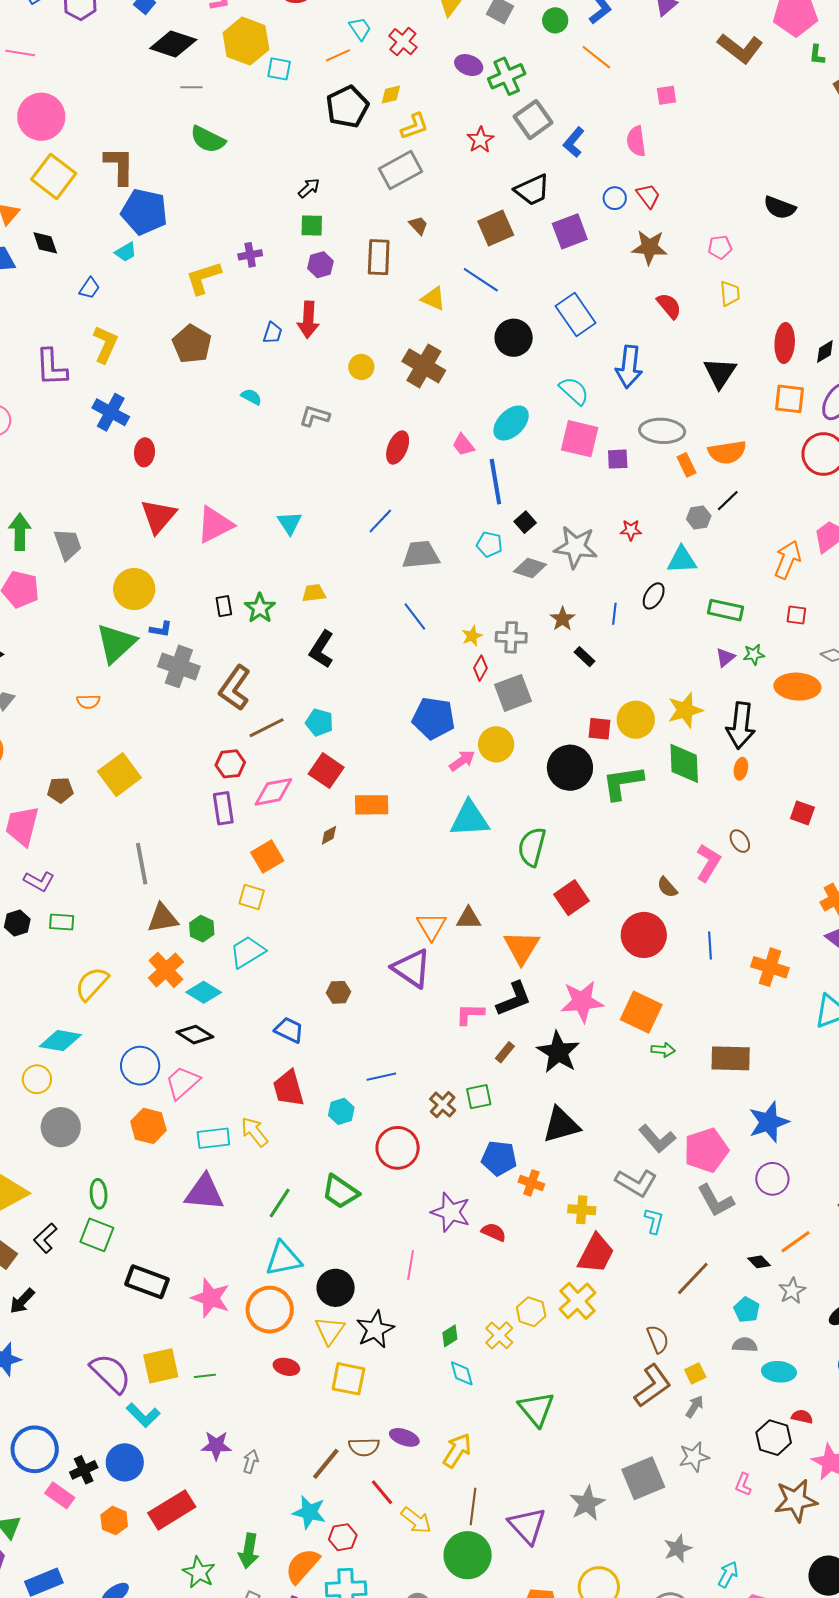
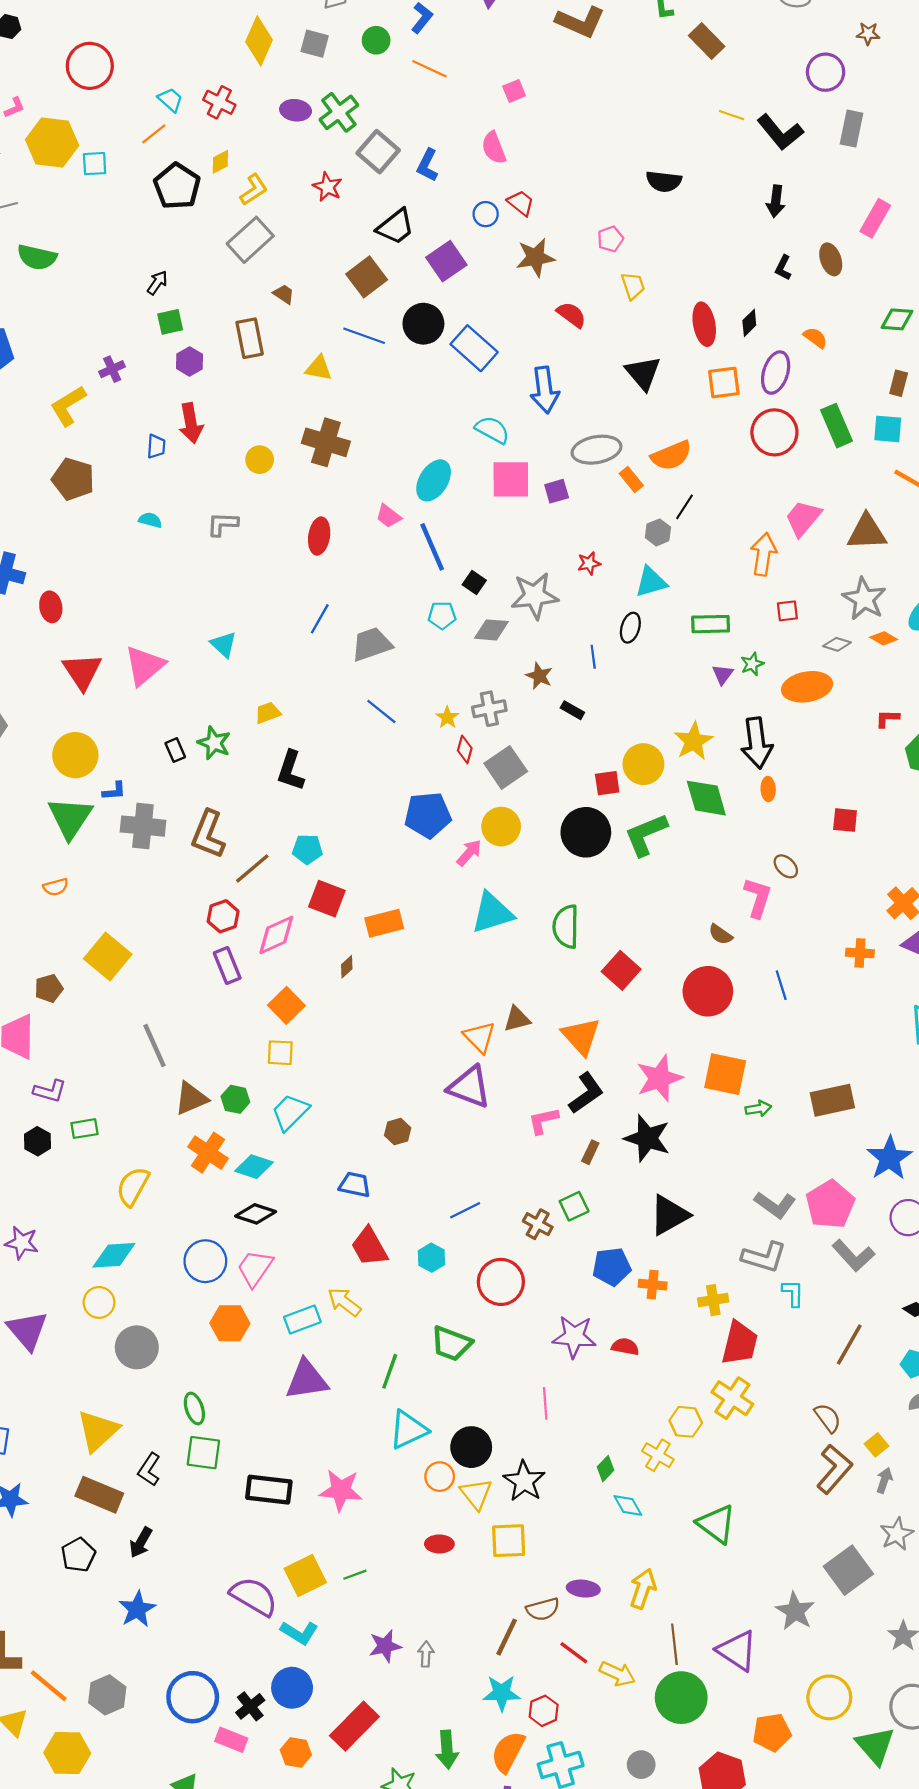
black circle: (514, 338) -> (423, 324), moved
orange cross: (770, 967) -> (860, 953), moved, size x0.7
orange circle: (270, 1310) -> (440, 1477), moved, size x0.6

